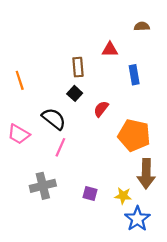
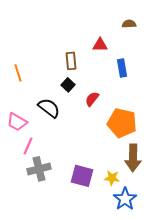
pink line: (60, 147) -> (28, 146), moved
purple square: (90, 194) -> (82, 176), size x1.6

